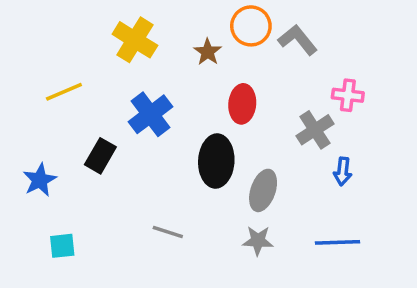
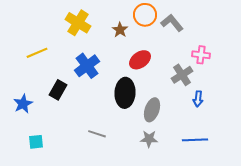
red ellipse: (242, 104) -> (140, 60), turned 50

